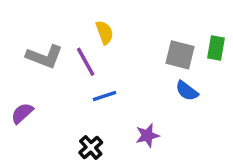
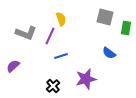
gray square: (180, 55) -> (105, 17), moved
purple line: (86, 62) -> (50, 36), turned 54
purple star: (147, 135) -> (86, 79), size x1.5

